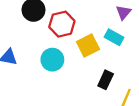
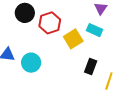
cyan circle: (52, 60) -> (31, 63), moved

